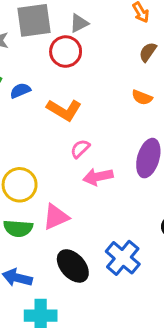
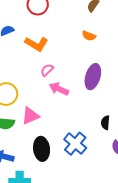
pink arrow: (98, 177) -> (59, 89), turned 36
black ellipse: (73, 266) -> (42, 149), turned 35

